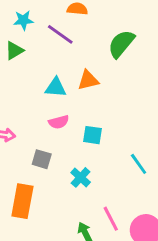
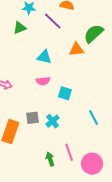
orange triangle: (88, 80) -> (76, 49), moved
gray square: (42, 159) -> (33, 118), moved, turned -32

